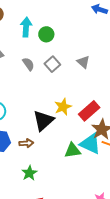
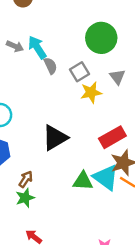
cyan arrow: (26, 27) -> (37, 47), moved, turned -48
green circle: (46, 34) -> (101, 38), moved, size x1.6
yellow star: (63, 107) -> (91, 92), moved
brown arrow: (26, 143) -> (26, 179), moved, turned -64

